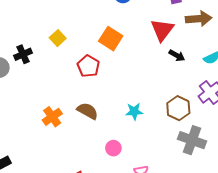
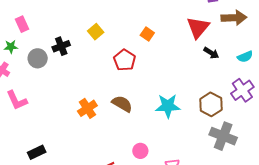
orange square: (111, 39) -> (147, 34), size x0.6
cyan star: (134, 111) -> (168, 106), size x1.4
pink circle: (113, 148) -> (140, 151), moved

